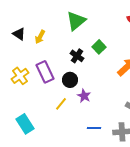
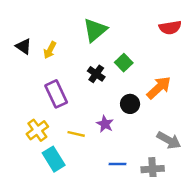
yellow cross: (20, 76) -> (37, 130), moved
black circle: (70, 80) -> (130, 104), moved
yellow line: (61, 104) -> (76, 134), turned 64
cyan rectangle: (25, 124) -> (54, 159), moved

